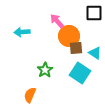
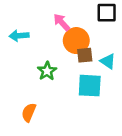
green star: (45, 70) -> (47, 71), moved
cyan square: (80, 73) -> (90, 86), turned -30

